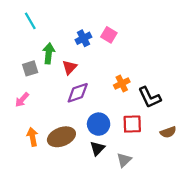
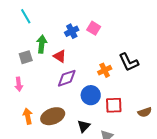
red triangle: (70, 67) -> (60, 56), turned -40
black L-shape: (150, 97) -> (129, 62), moved
pink arrow: (22, 100) -> (19, 84), turned -48
blue circle: (99, 124) -> (91, 95), moved

